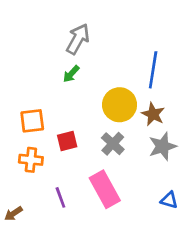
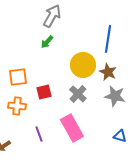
gray star: (162, 146) -> (115, 96), turned 30

